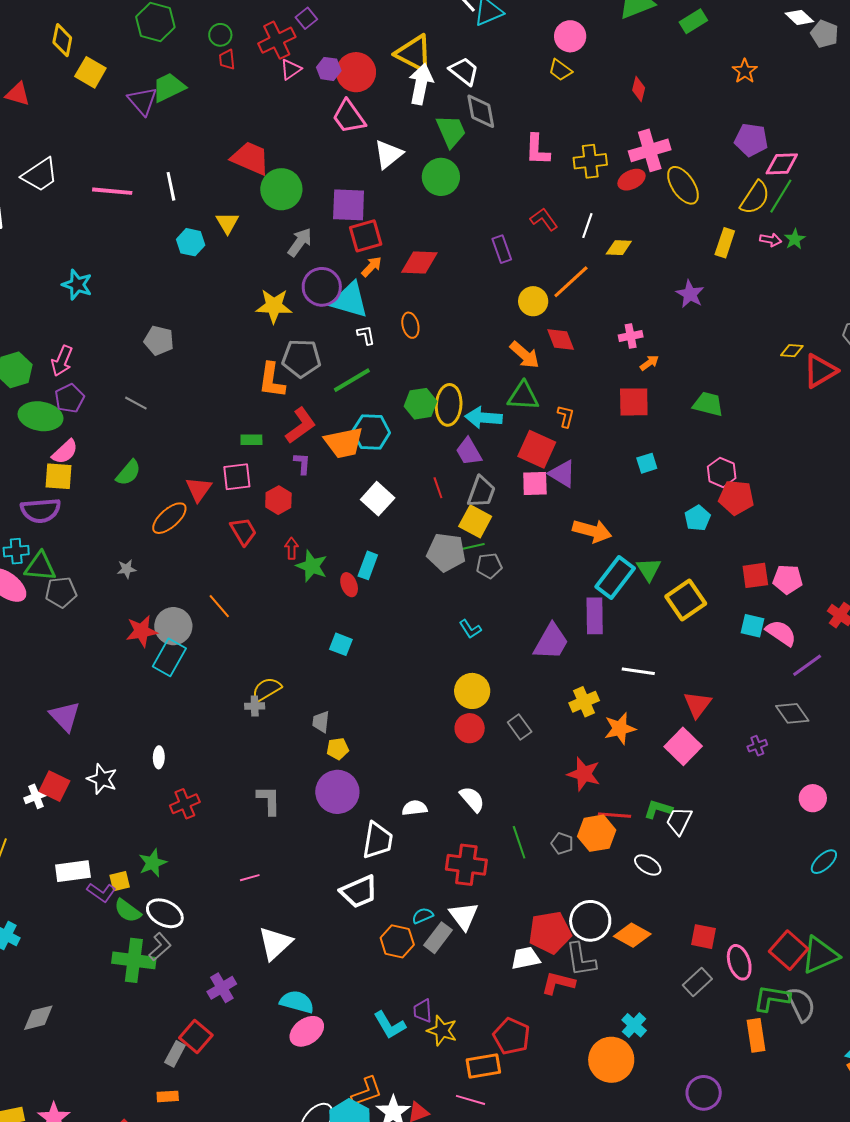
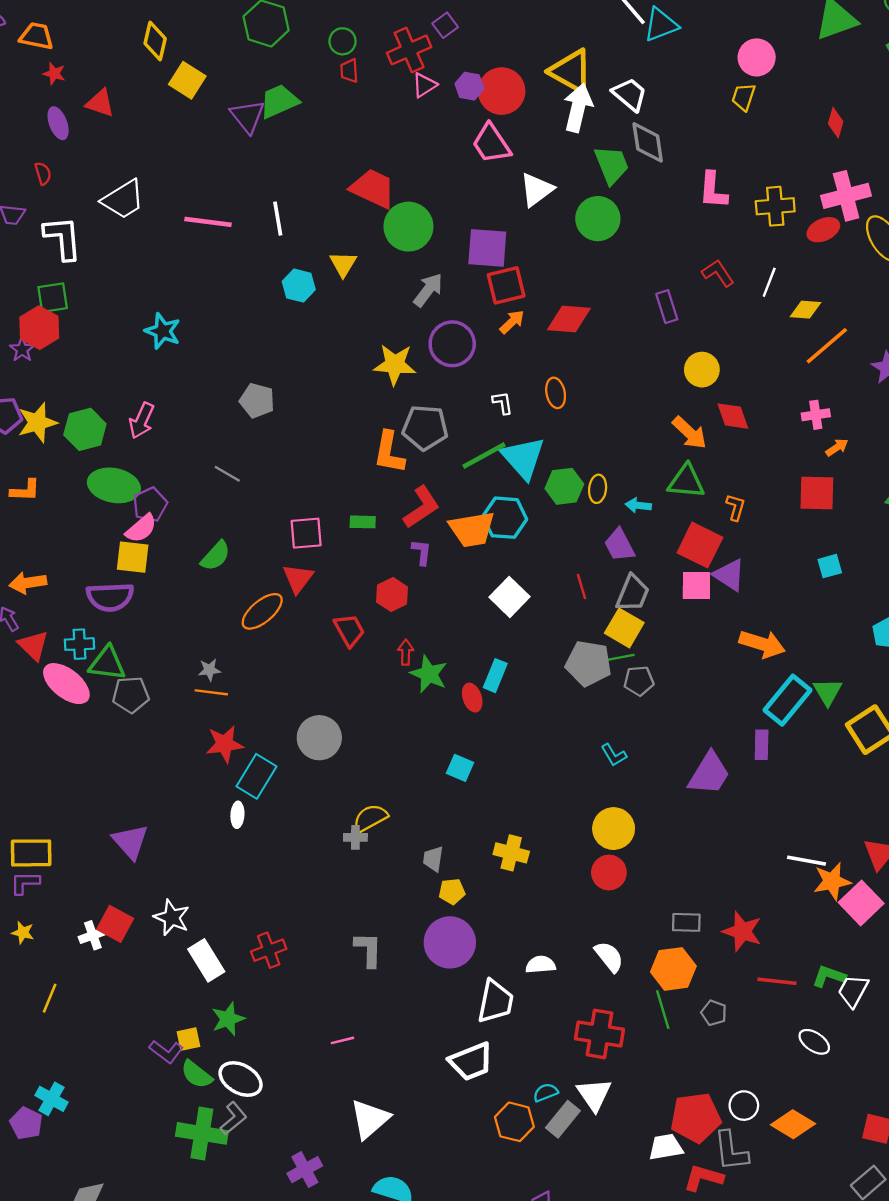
yellow trapezoid: (560, 70) -> (744, 97), turned 70
orange line: (571, 282) -> (827, 346), moved
cyan triangle: (350, 300) -> (523, 458), moved, turned 30
purple pentagon: (69, 398) -> (150, 504), moved
yellow ellipse: (449, 405) -> (598, 489), size x0.6
cyan arrow: (484, 418) -> (638, 505), size x0.6
pink square: (237, 477) -> (306, 533), moved
orange line: (219, 606) -> (211, 692), moved, turned -44
purple rectangle: (595, 616) -> (762, 745), size x0.7
gray circle: (173, 626) -> (319, 738), moved
white line: (638, 671) -> (807, 861), moved
yellow cross: (584, 702) -> (511, 853), moved, turned 36
gray rectangle: (520, 727) -> (686, 922), moved, turned -55
orange star: (620, 729) -> (832, 881), moved
white ellipse: (159, 757) -> (237, 815), moved
orange hexagon: (597, 833) -> (673, 969), moved
white rectangle: (73, 871) -> (206, 960), moved, turned 64
white circle: (590, 921) -> (744, 1106), size x0.6

